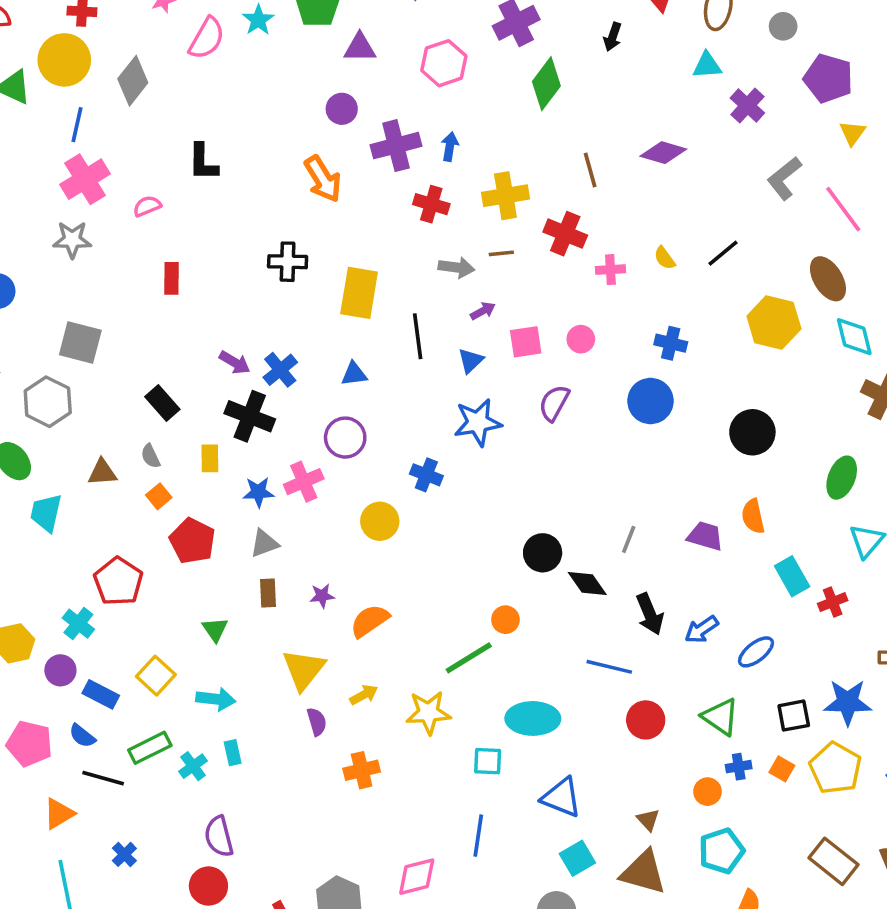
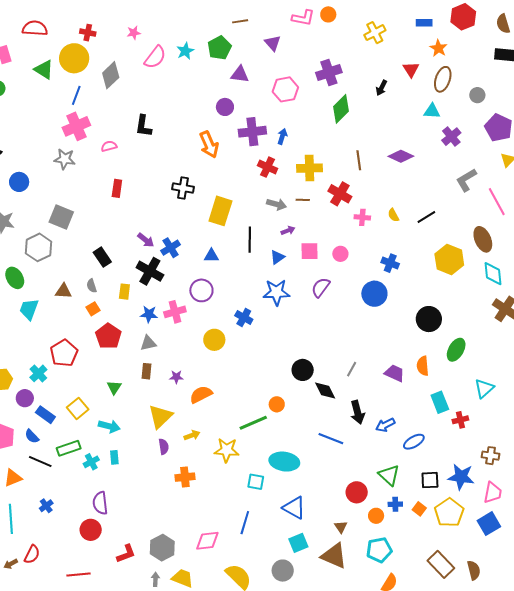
green ellipse: (842, 478) -> (456, 350), moved
red circle: (646, 720) -> (357, 492), moved

